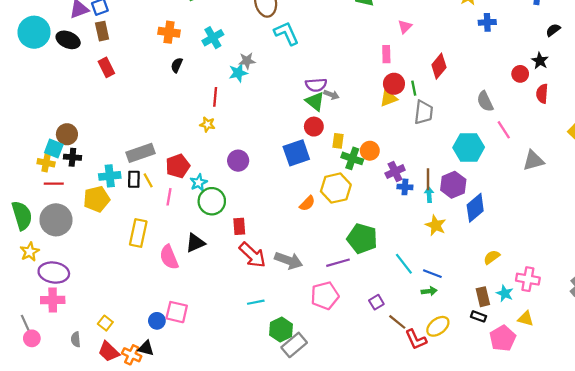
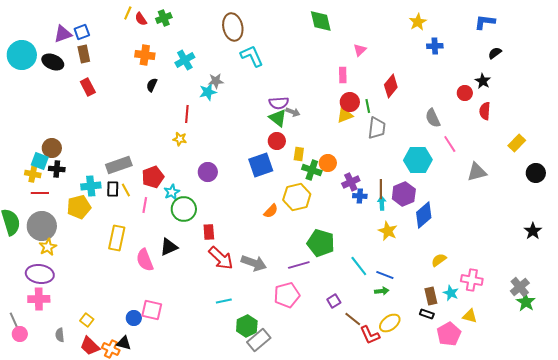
yellow star: (30, 252) -> (48, 247), moved

